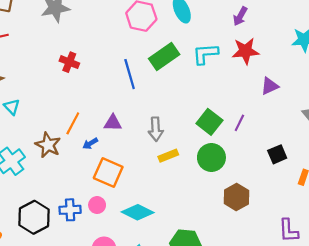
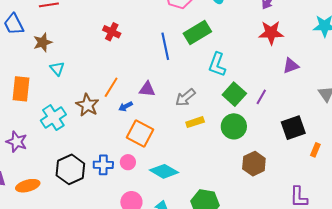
cyan L-shape: (205, 54) -> (217, 65), moved, turned -70
gray arrow: (156, 129) -> (185, 98), turned 50
black square: (277, 154) -> (293, 128), size x1.4

